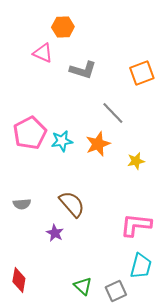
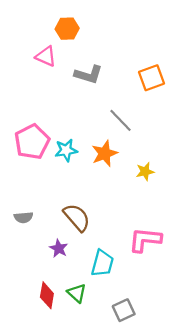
cyan trapezoid: (141, 266) -> (102, 263), moved
red diamond: (19, 280) -> (47, 295), moved
green triangle: (83, 286) -> (77, 293), moved

